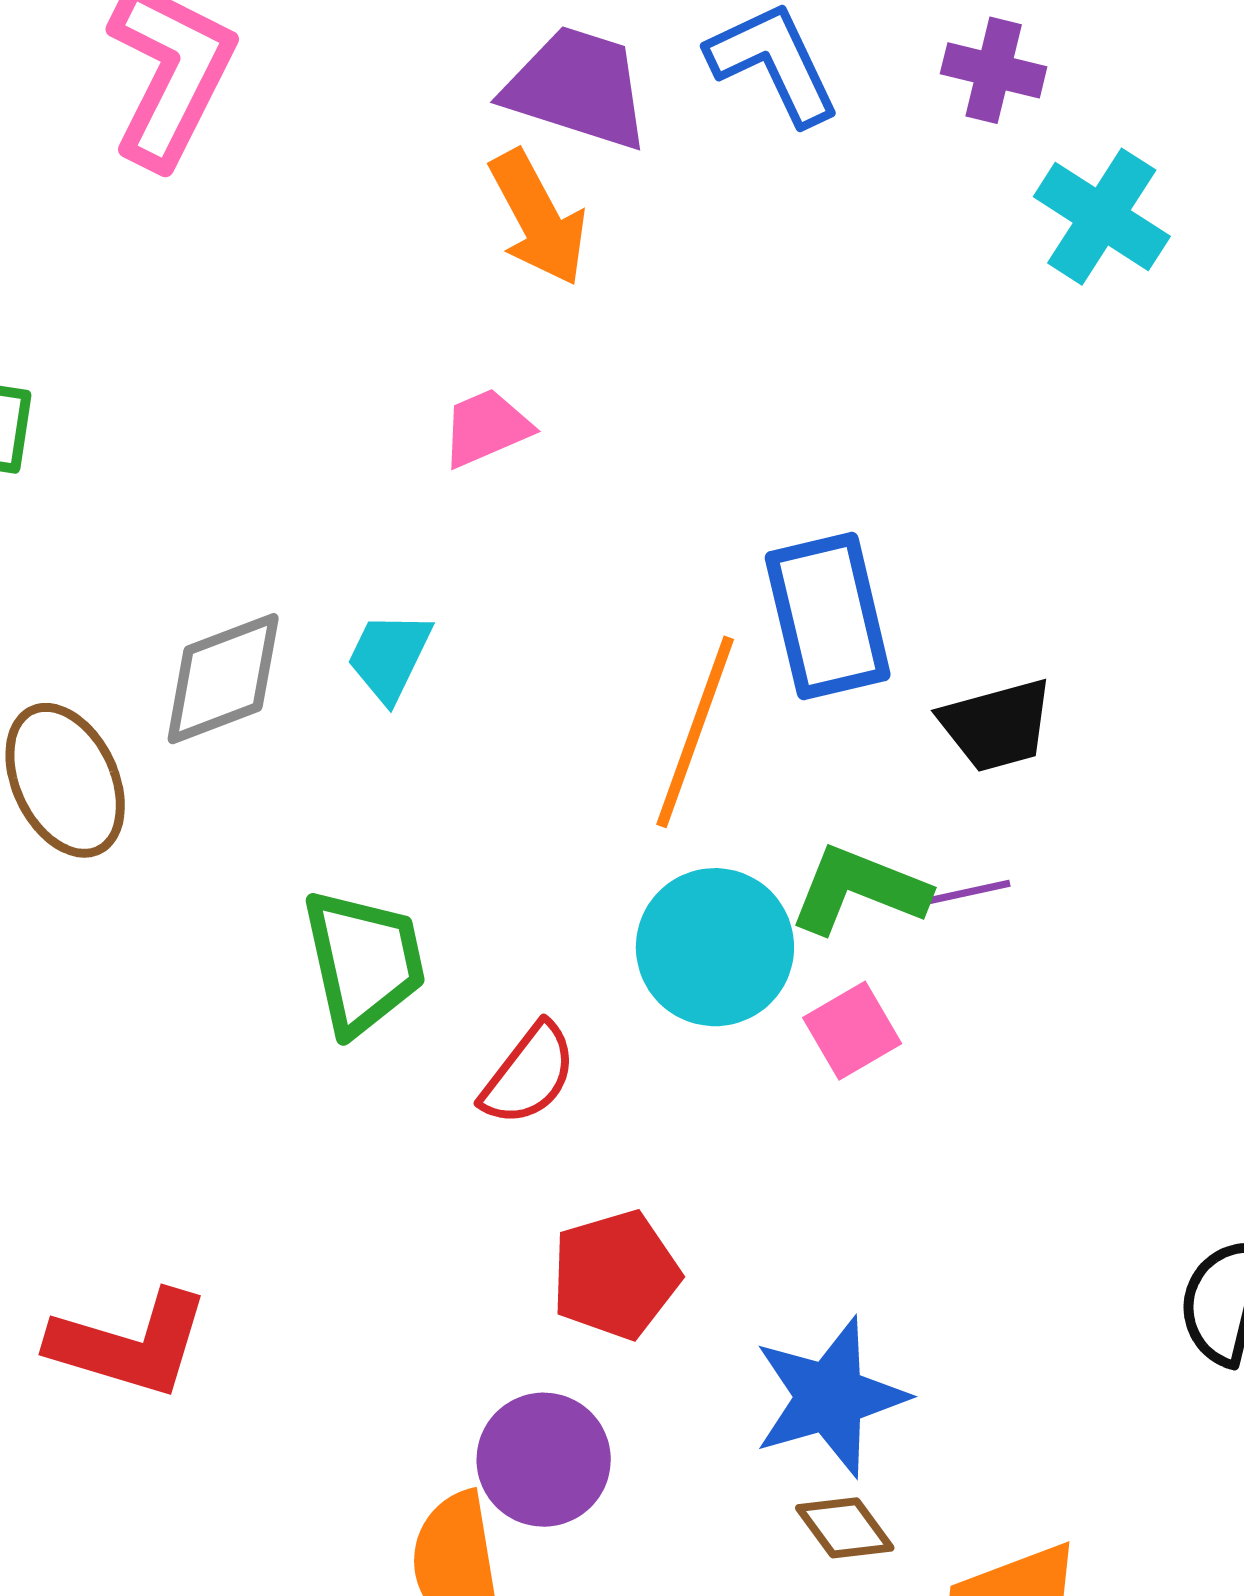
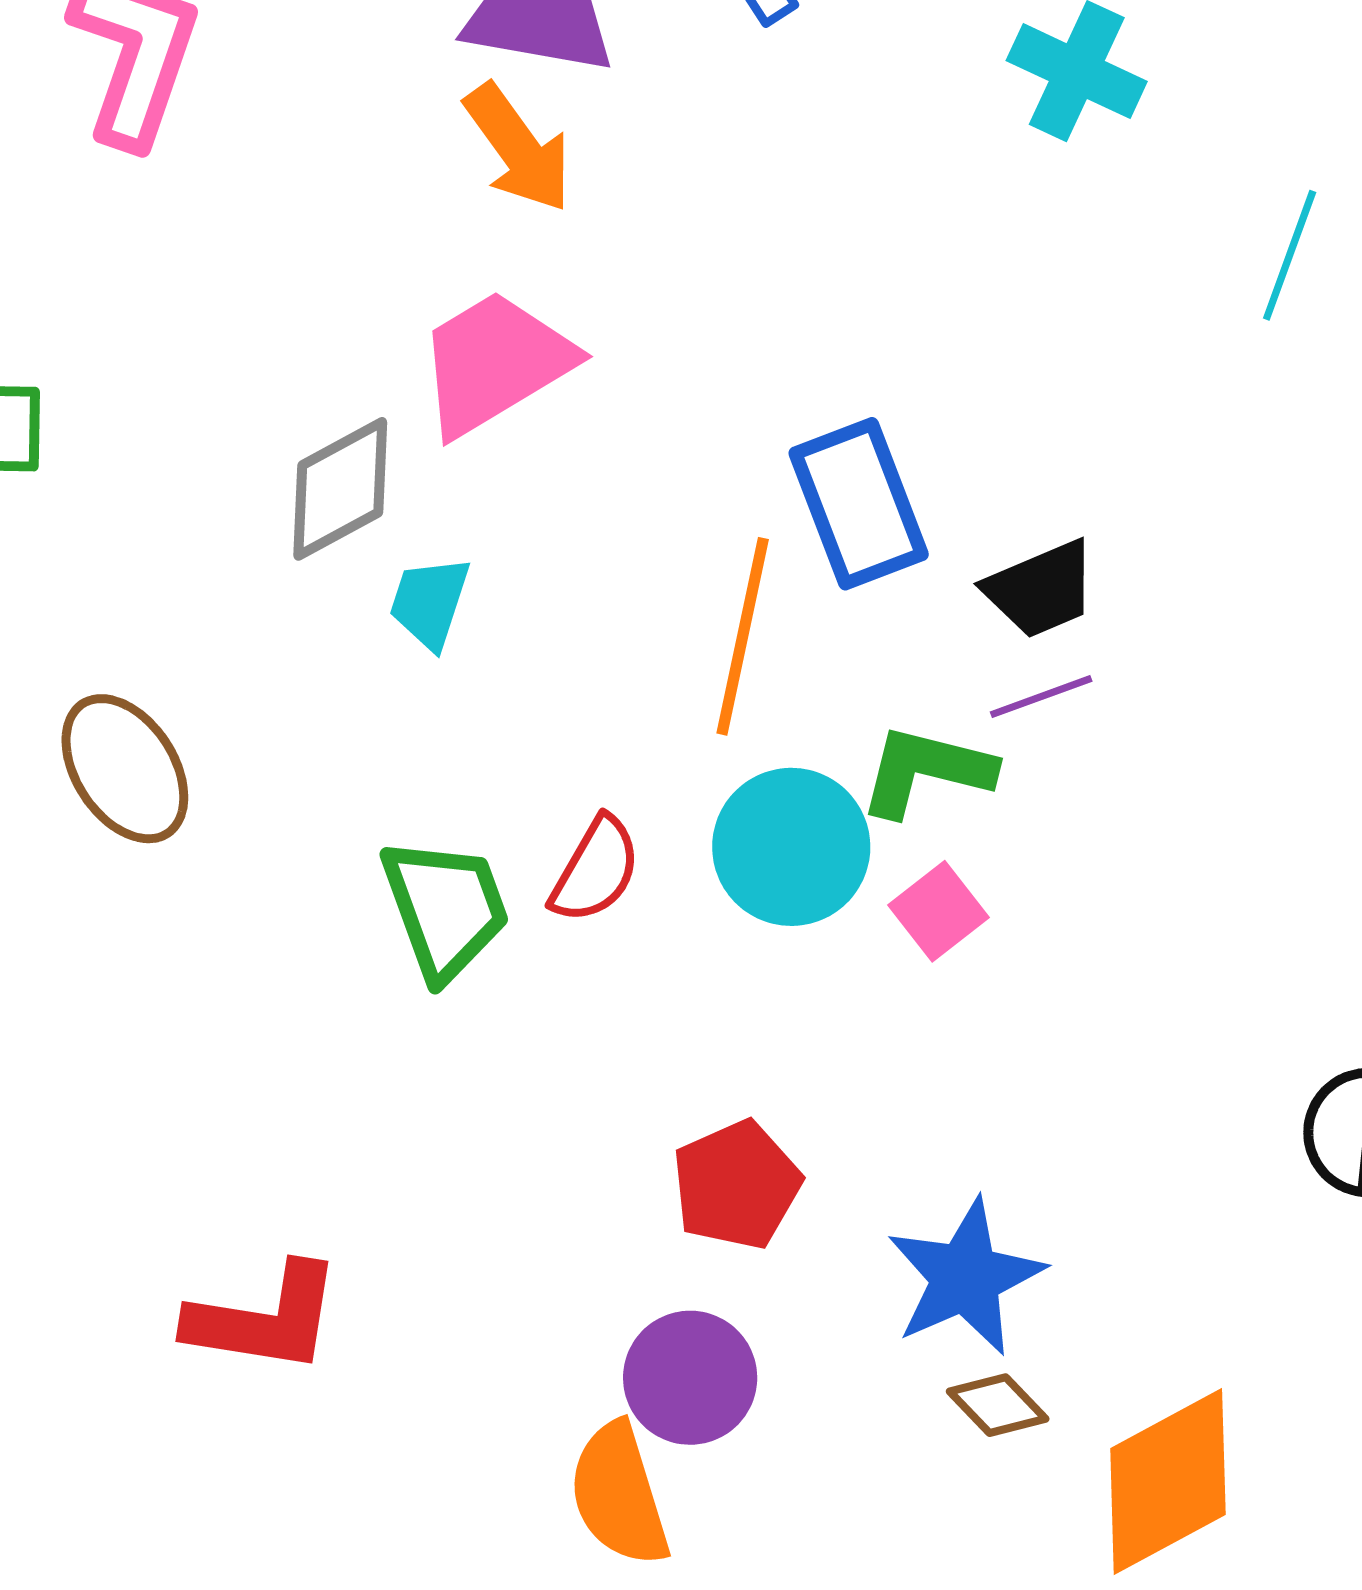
pink trapezoid: (486, 428) -> (495, 363), size x1.8
gray diamond: (223, 679) -> (340, 489), moved
purple line: (958, 895) -> (1041, 697), moved
red semicircle: (529, 1075) -> (596, 870), moved

